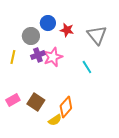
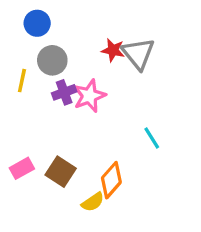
blue circle: (48, 23) -> (37, 23), moved
gray triangle: (97, 35) -> (138, 54), moved
yellow line: (13, 57) -> (22, 81), moved
cyan line: (87, 67) -> (152, 138), moved

